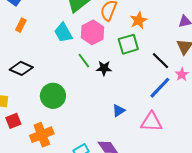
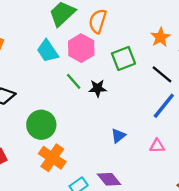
orange star: (139, 20) -> (160, 37), moved
pink triangle: (151, 122) -> (157, 146), size x0.6
orange cross: (42, 135) -> (52, 158), moved, turned -30

